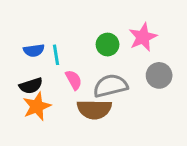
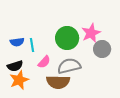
green circle: (108, 45) -> (67, 38), size x1.5
gray circle: (159, 75) -> (102, 49), moved
pink semicircle: (74, 80) -> (44, 62), turned 72

